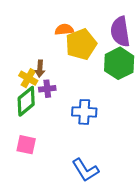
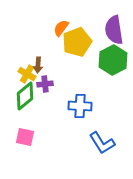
orange semicircle: (64, 30) -> (61, 28), turned -48
blue L-shape: (85, 170) -> (102, 143), moved

